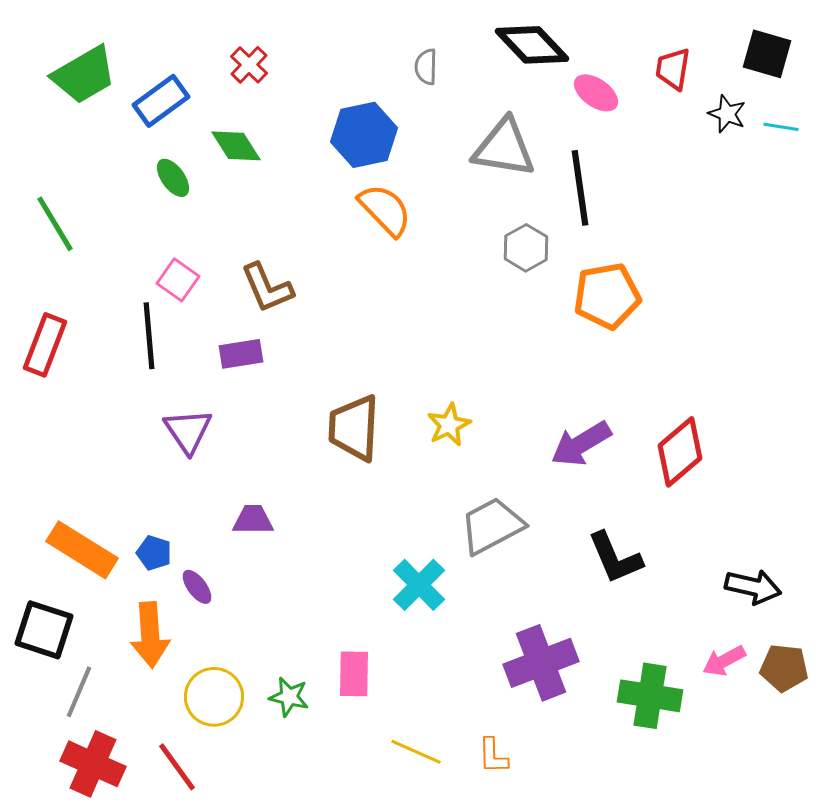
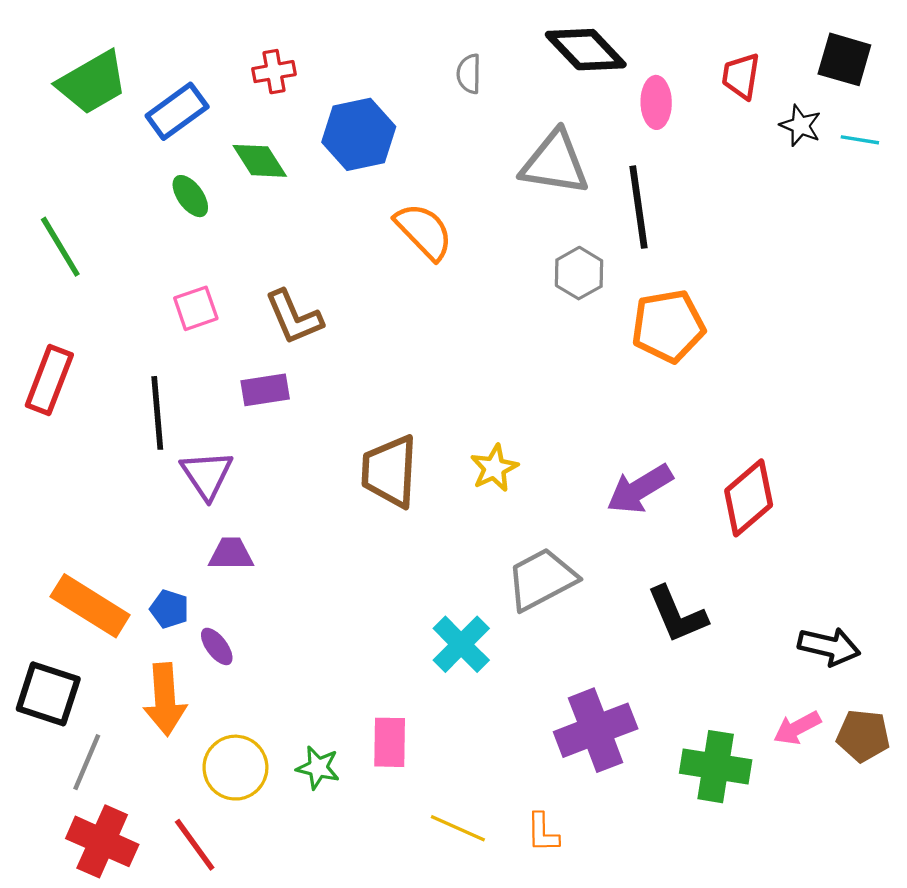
red cross: (249, 65) -> (274, 72), turned 36
pink ellipse: (596, 93) -> (656, 102), turned 54
blue hexagon: (364, 135) -> (359, 134), moved
pink square: (178, 280) -> (196, 308), turned 36
black line: (149, 336) -> (157, 413), moved
purple trapezoid: (253, 520) -> (231, 554), moved

